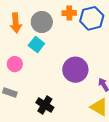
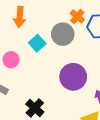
orange cross: (69, 13) -> (77, 16), turned 32
gray circle: (42, 22) -> (63, 34), moved

